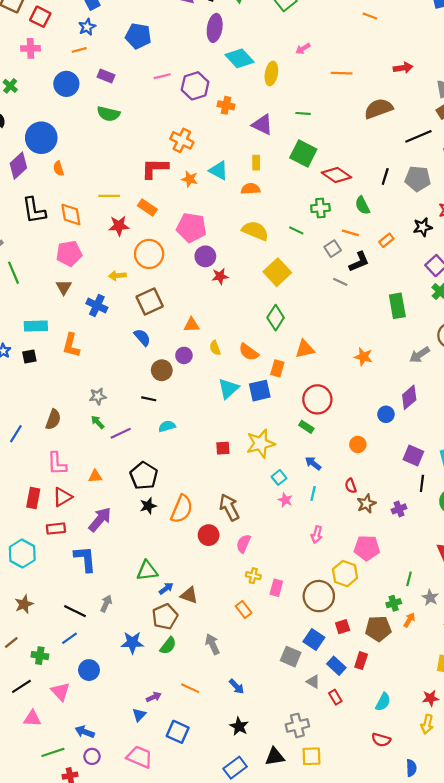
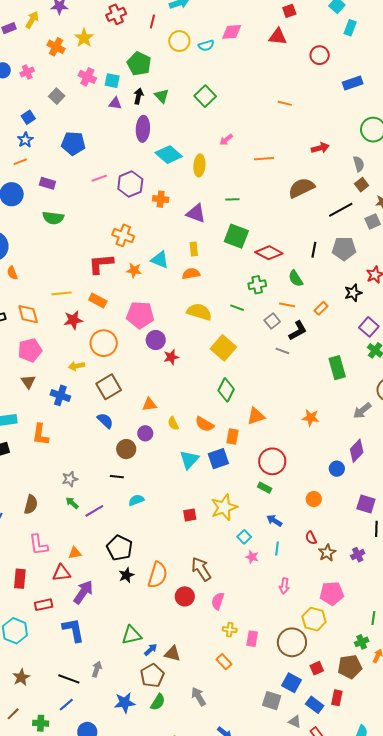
red triangle: (62, 497) -> (61, 573), moved, turned 30

